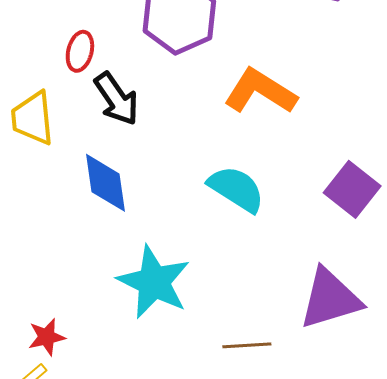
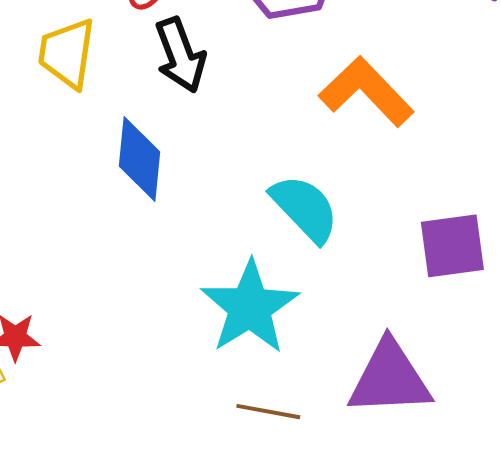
purple square: (352, 189) -> (452, 246), turned 30
cyan star: (154, 282) -> (250, 307), moved

